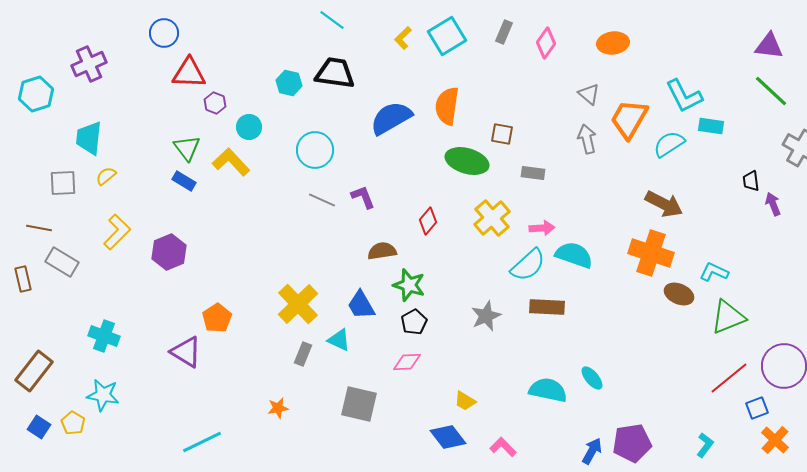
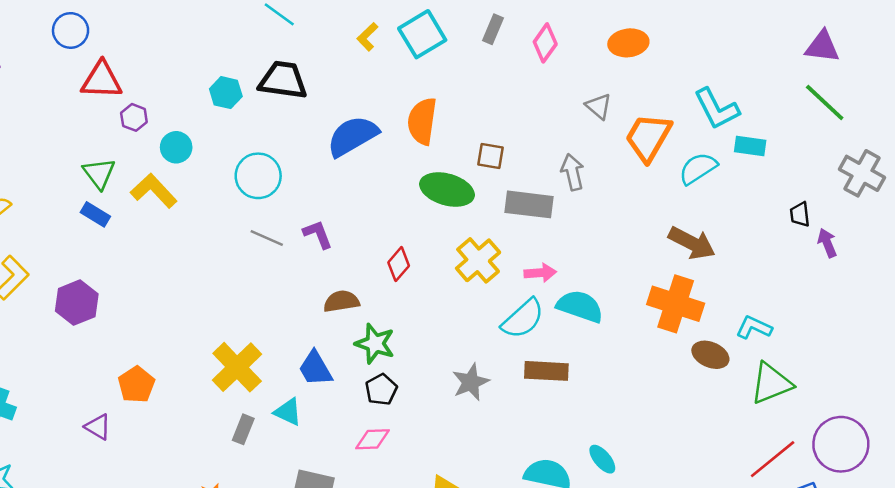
gray arrow: (587, 139) -> (572, 172), moved
gray rectangle: (533, 173) -> (529, 204), size x1.6
purple triangle: (186, 352) -> (98, 427), size x0.7

